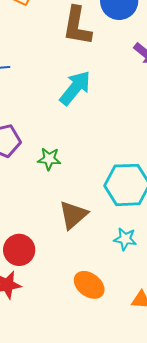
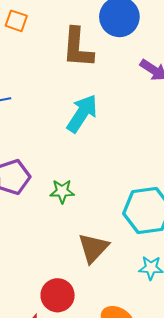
red circle: (19, 250) -> (58, 295), moved

